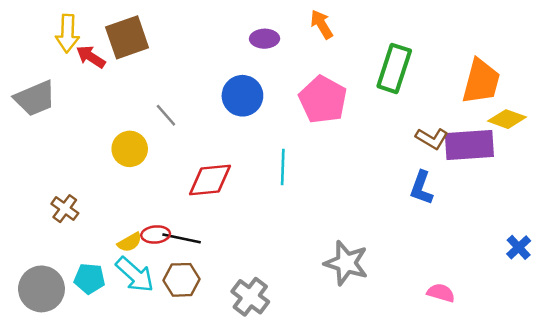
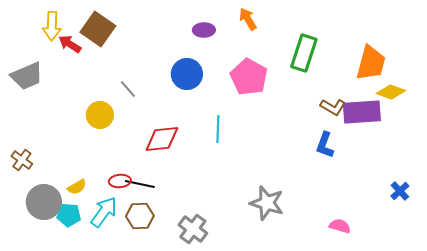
brown square: (127, 37) -> (98, 29), turned -36
brown cross: (65, 209) -> (22, 160), moved
yellow semicircle: (130, 242) -> (77, 187), moved
cyan arrow: (135, 275) -> (104, 212), turned -96
gray circle: (41, 289) -> (44, 202), moved

